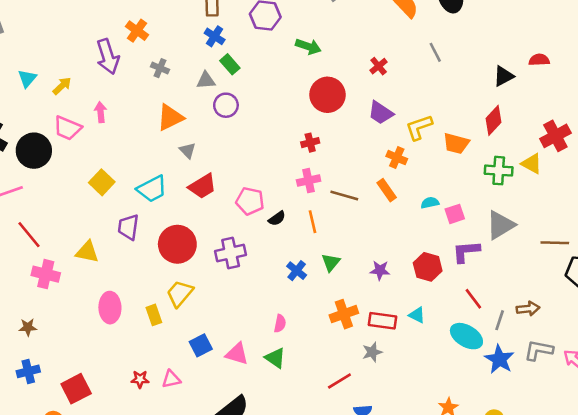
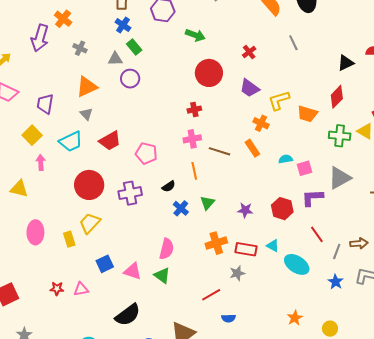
purple arrow: (108, 57) -> (40, 38), turned 32
pink arrow: (101, 112) -> (41, 163), moved
gray triangle: (187, 150) -> (86, 114), moved
black semicircle: (277, 218) -> (169, 186), moved
purple trapezoid: (128, 227) -> (45, 104), moved
pink semicircle: (280, 324) -> (167, 249), size x1.5
cyan ellipse: (466, 336) -> (297, 264), moved
blue star: (499, 359) -> (336, 282), size x0.7

